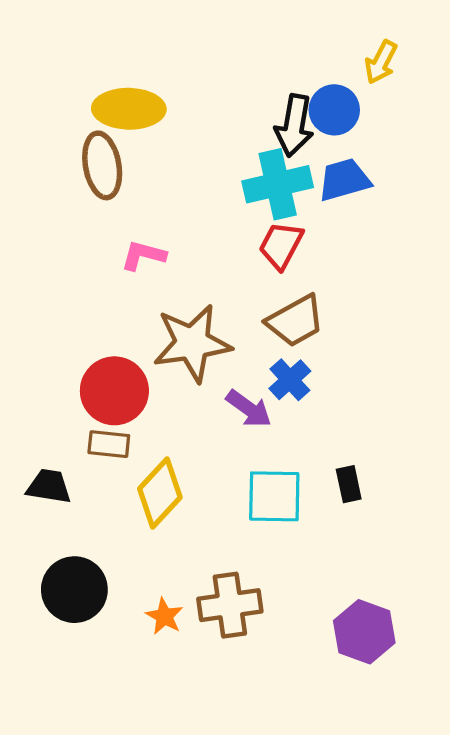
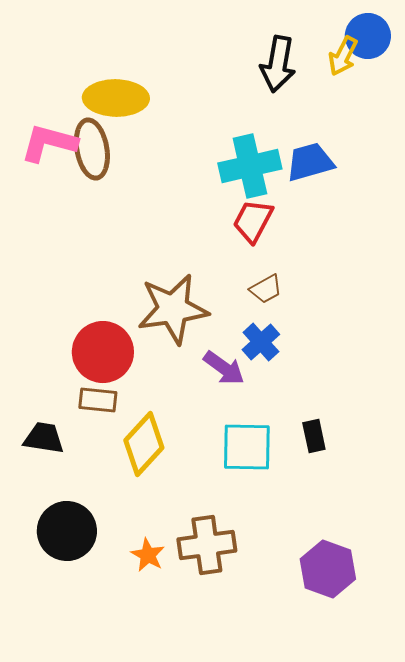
blue circle: (334, 110) -> (368, 36), moved
black arrow: (294, 125) -> (278, 64), moved
pink L-shape: (143, 255) -> (49, 143), moved, size x1.4
brown trapezoid: (295, 321) -> (266, 289), size x0.6

